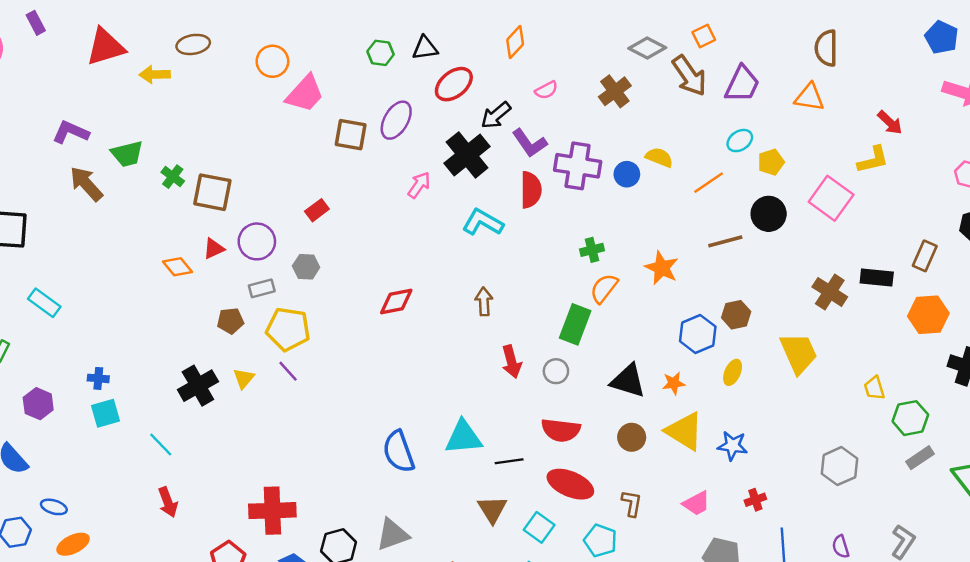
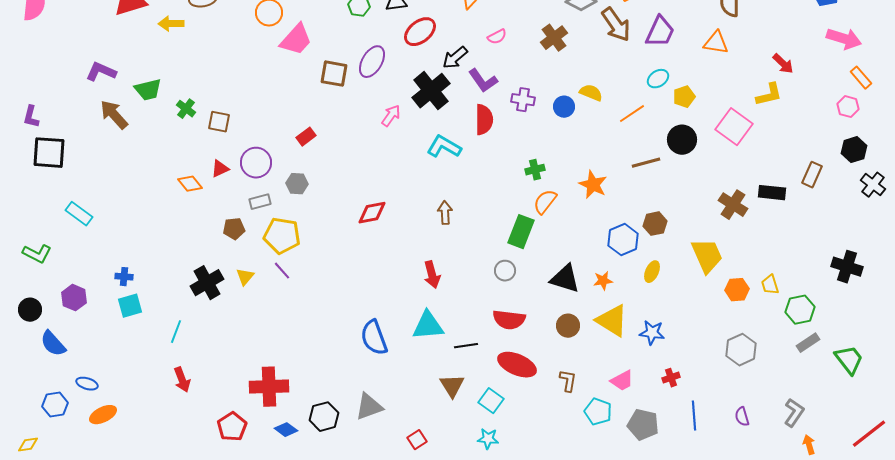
purple cross: (578, 166) -> (523, 100), size x0.6
brown square: (212, 192) -> (219, 122), size x0.7
orange hexagon: (928, 315) -> (737, 290), moved, size x0.7
red arrow: (512, 362) -> (432, 275), moved
cyan line: (161, 444) -> (176, 332), turned 65
cyan pentagon: (600, 541) -> (598, 412), moved

